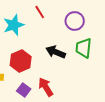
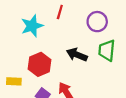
red line: (40, 12) -> (60, 12), turned 48

